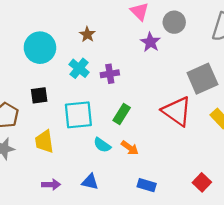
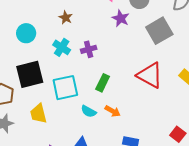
cyan circle: (40, 48) -> (26, 33), size x0.7
gray square: (202, 79) -> (159, 31), moved
black square: (39, 95) -> (30, 74), size x1.8

